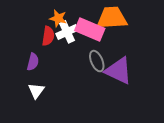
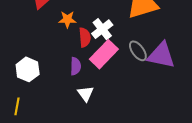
orange star: (58, 18) -> (67, 19), moved
pink rectangle: (90, 30) -> (104, 54), moved, turned -56

